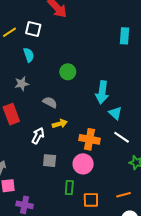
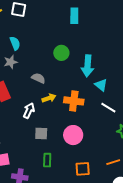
cyan rectangle: (124, 36) -> (74, 16), moved
cyan semicircle: (29, 55) -> (15, 43), moved
green circle: (68, 72) -> (61, 53), moved
orange cross: (89, 139) -> (74, 101), moved
green rectangle: (69, 188) -> (47, 160), moved

